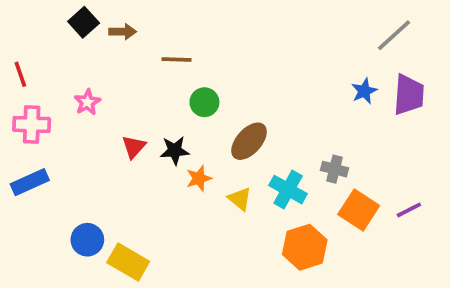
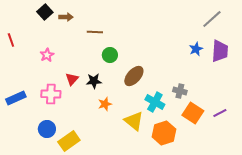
pink cross: (32, 124) -> (51, 94), moved
orange star: (199, 178) -> (105, 104), moved
yellow triangle: (240, 199) -> (134, 121), moved, size x1.5
yellow rectangle: (128, 262) -> (69, 141), turned -65

